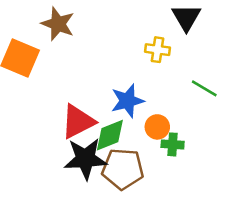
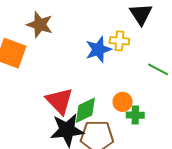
blue star: (127, 101) -> (98, 49), moved
red triangle: (78, 122) -> (60, 101), turned -44

